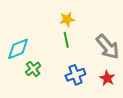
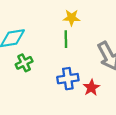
red star: (107, 78) -> (91, 88), moved

